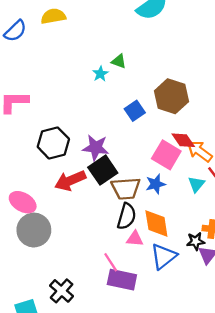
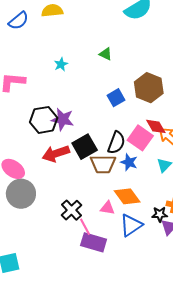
cyan star: (100, 74) -> (61, 64), moved
purple star: (96, 148) -> (63, 119), moved
blue star: (156, 184) -> (129, 162), turned 30
black semicircle: (127, 216) -> (116, 143), moved
orange diamond: (156, 223) -> (127, 196), turned -32
black cross: (62, 291) -> (72, 210), moved

